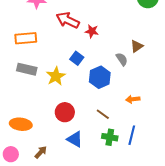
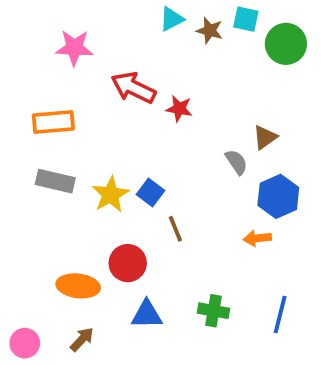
blue square: (77, 58) -> (151, 193), moved
blue hexagon: (100, 77) -> (278, 196), moved
brown line: (103, 114) -> (175, 229), moved, turned 32
orange ellipse: (21, 124) -> (78, 286), moved
blue line: (132, 135) -> (280, 315), moved
blue triangle: (75, 139) -> (147, 315), turned -30

